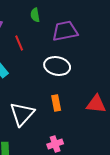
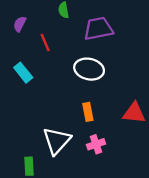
white triangle: (22, 114) -> (57, 141), moved
pink cross: (55, 144) -> (96, 144), moved

